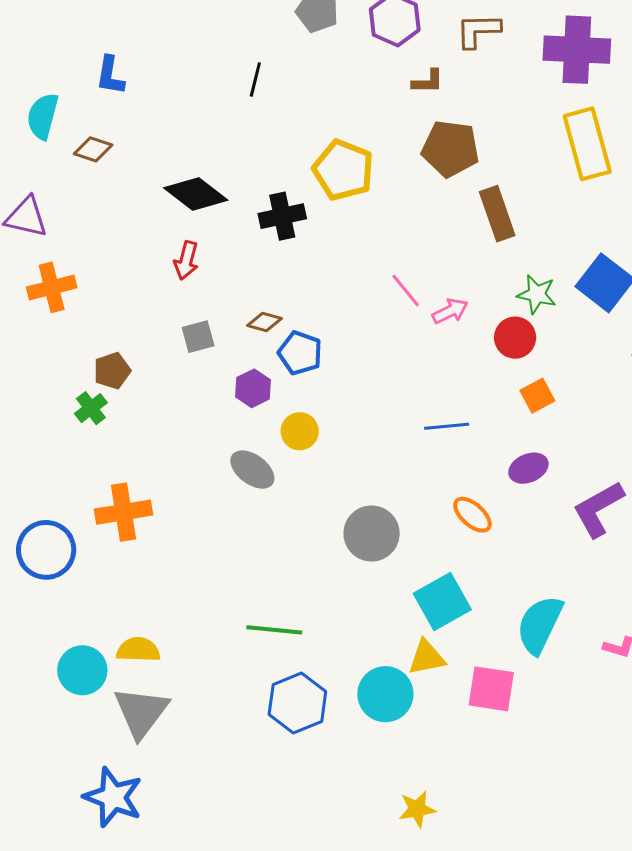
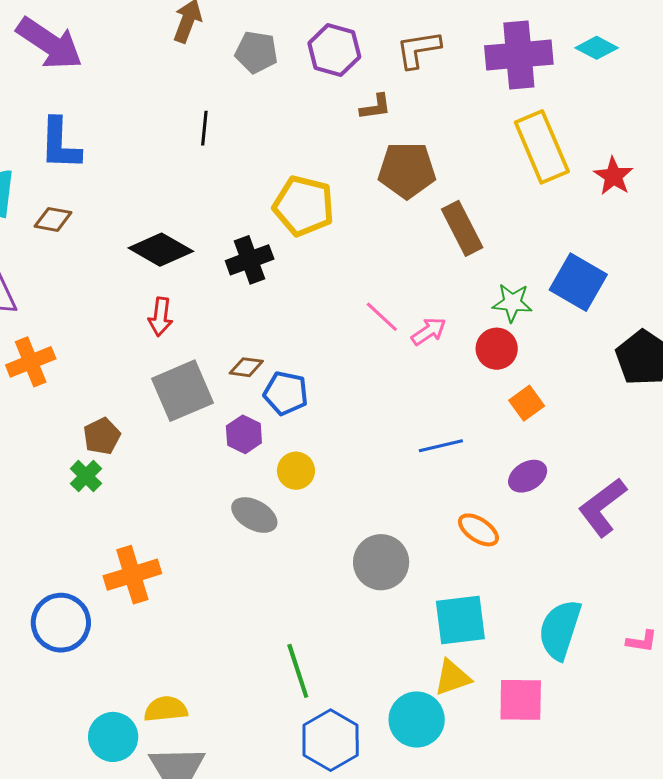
blue L-shape: (110, 76) -> (60, 144), size x1.4
gray square: (198, 337) -> (182, 391), size x1.8
cyan square: (442, 602) -> (460, 620), turned 30
green line: (274, 630) -> (298, 671), turned 74

